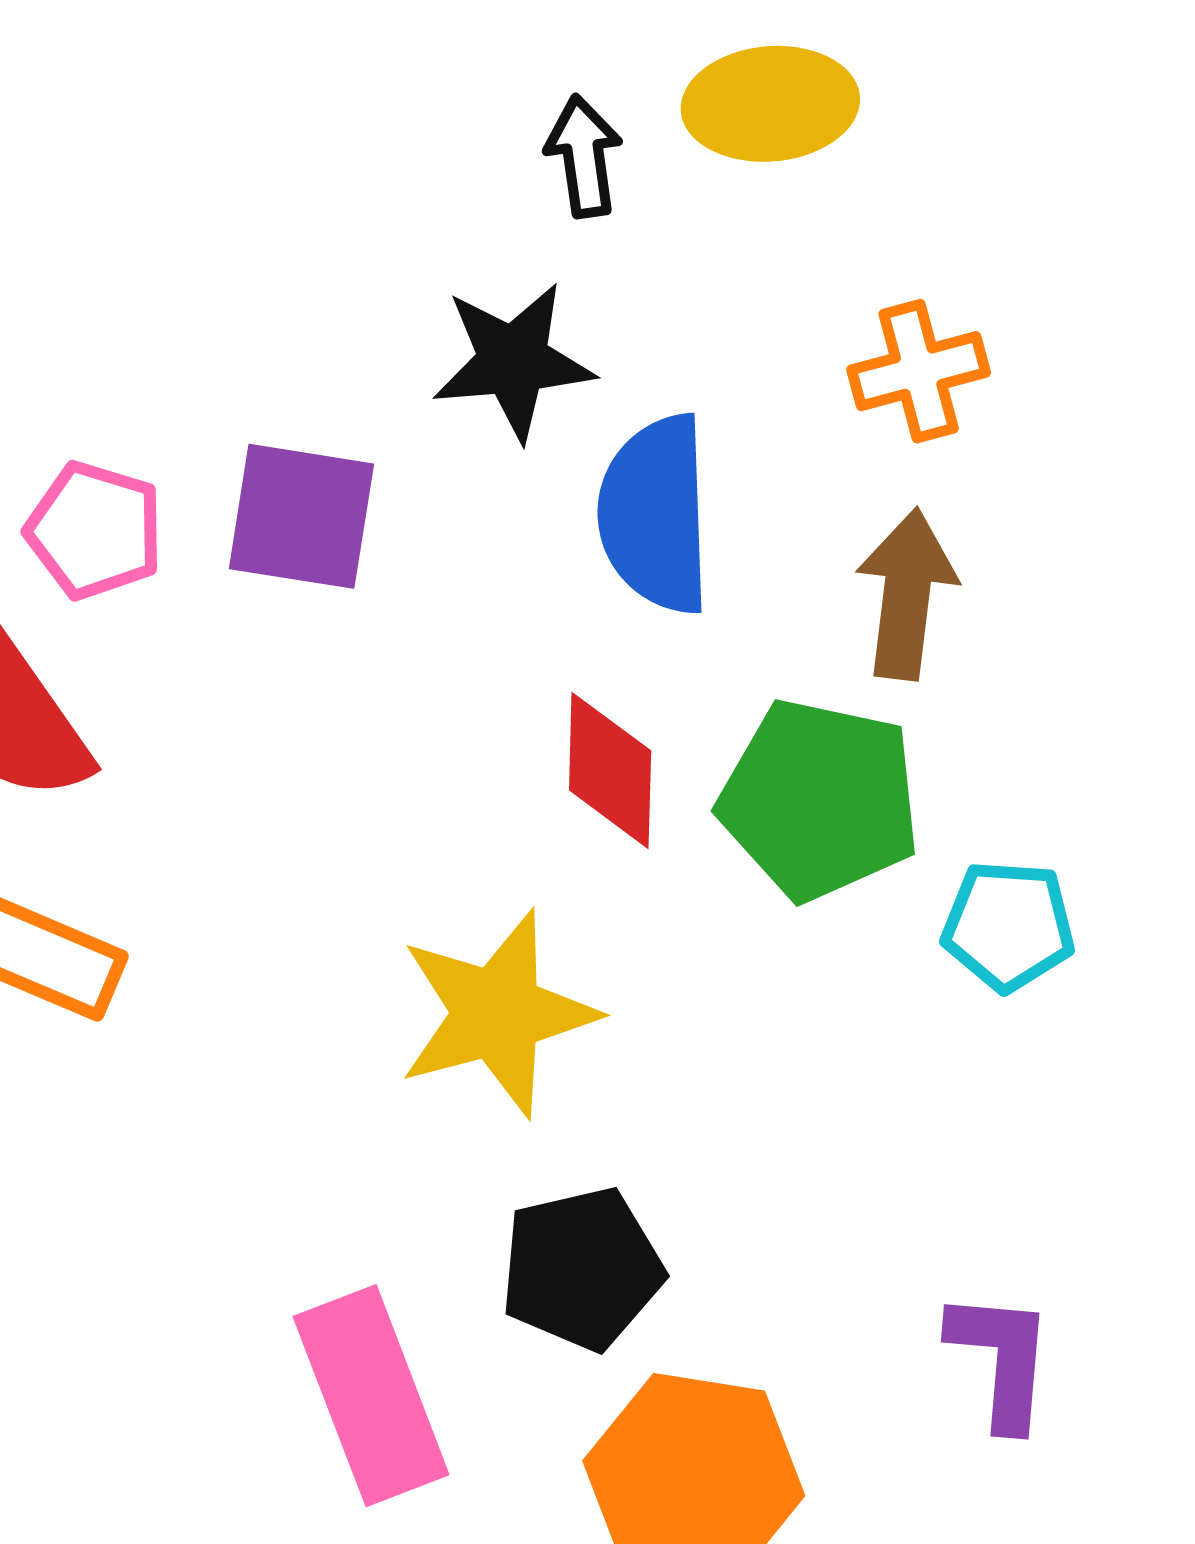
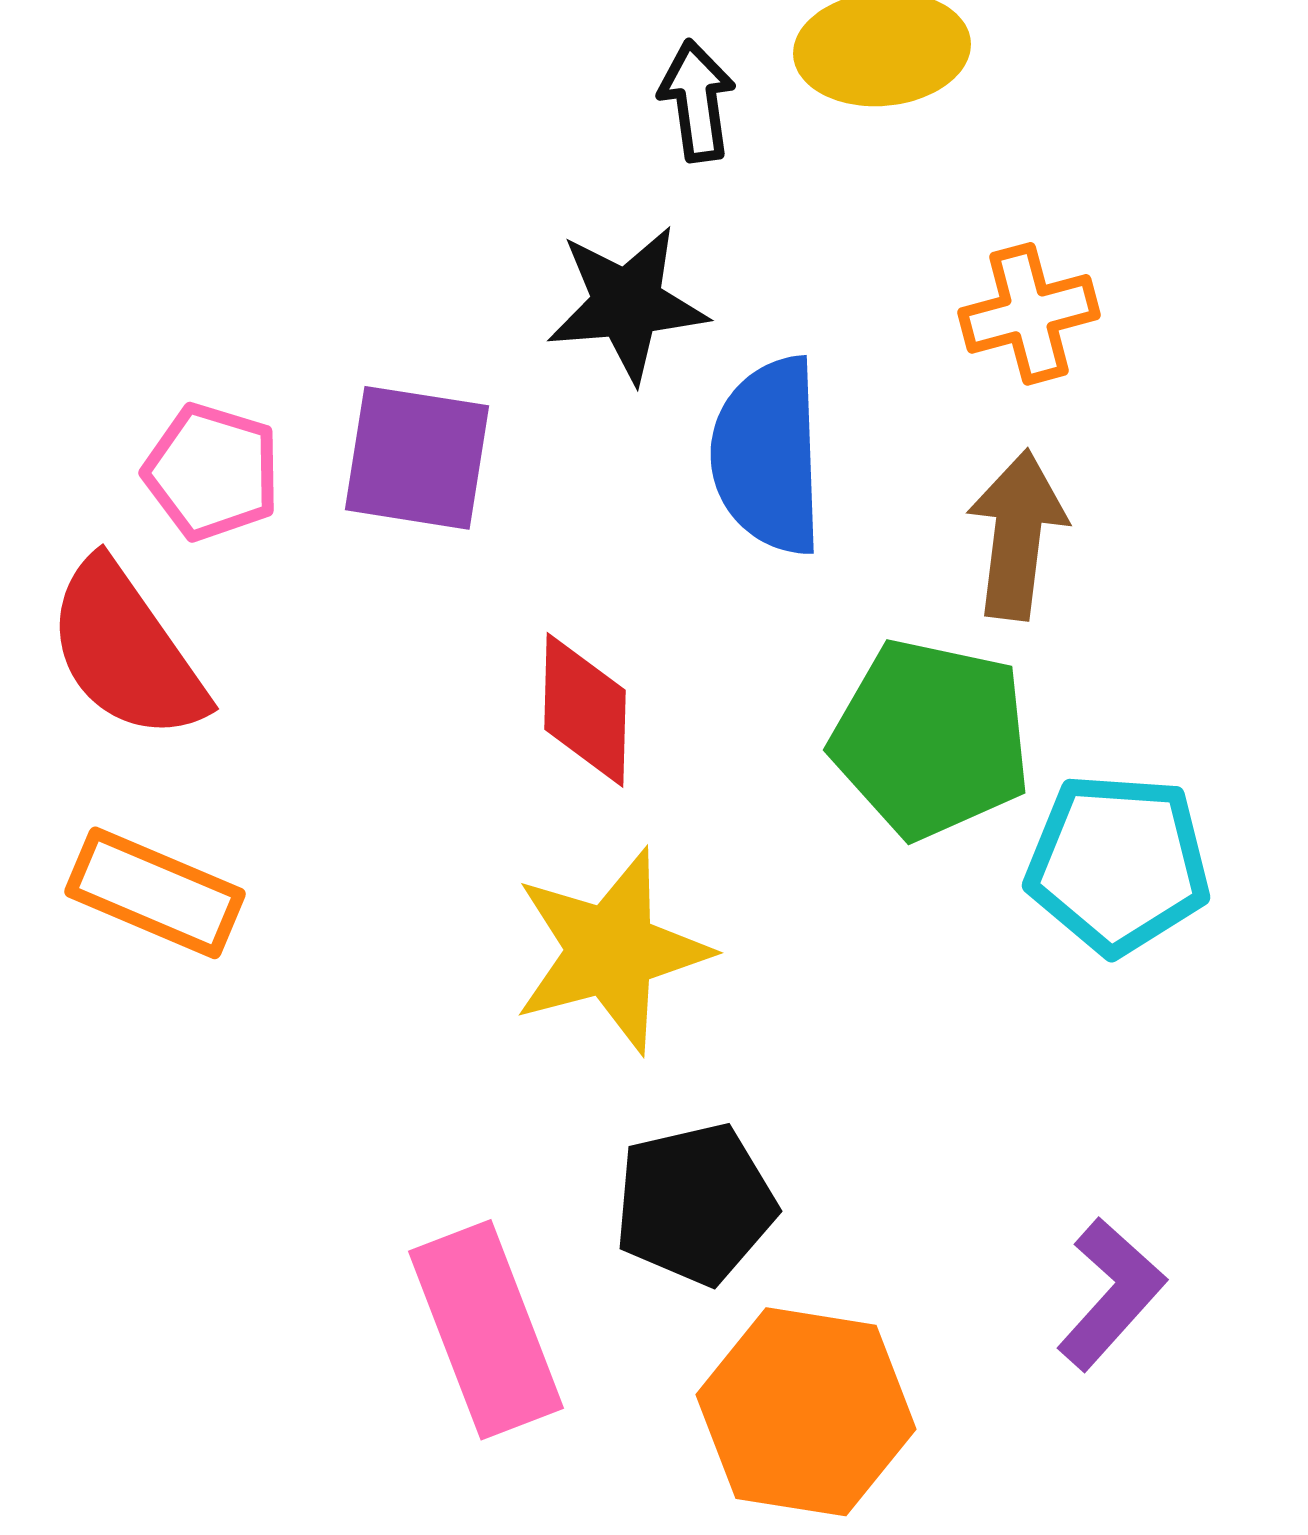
red diamond: (610, 770) -> (585, 710), moved
cyan pentagon: (1008, 926) -> (1118, 864), size x1.4
purple L-shape: (1001, 1359) -> (1111, 1294), turned 37

